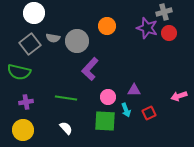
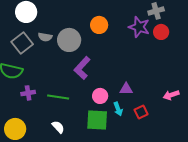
purple cross: (26, 102) -> (28, 93), moved

